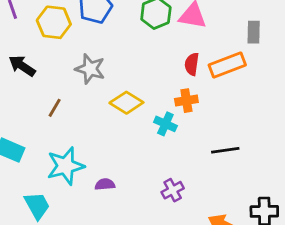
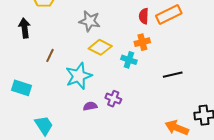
black arrow: (22, 66) -> (25, 28), turned 54
gray star: (90, 69) -> (90, 21), moved
cyan star: (66, 166) -> (79, 76), moved
purple cross: (173, 190) -> (113, 99), moved, turned -35

